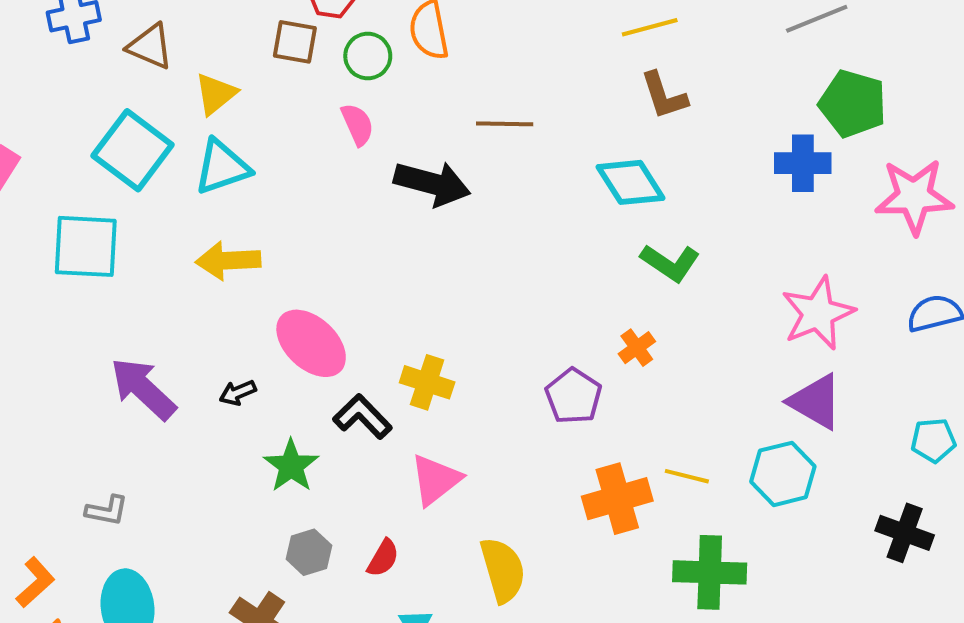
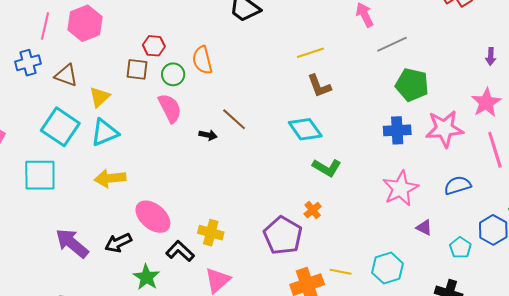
pink semicircle: (357, 124) -> (170, 108), size x1.4
brown line: (505, 124) -> (234, 119), moved, turned 44
blue cross: (803, 163) -> (397, 130), moved
black arrow: (432, 183) -> (208, 135), size x0.5
black arrow: (238, 393) -> (118, 243), size x1.5
purple pentagon: (574, 396) -> (283, 235), size x1.4
purple triangle: (815, 402) -> (424, 228), moved, size x0.6
cyan pentagon: (933, 440) -> (460, 248), turned -30

